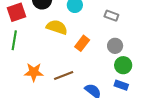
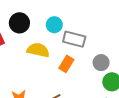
gray rectangle: (111, 16) -> (74, 39), moved, size x1.5

